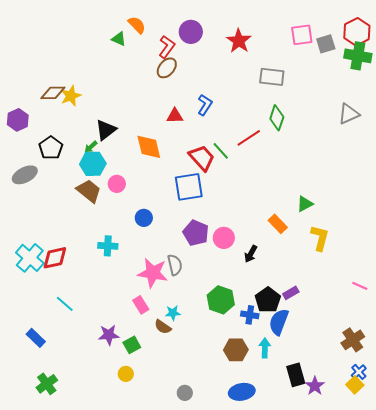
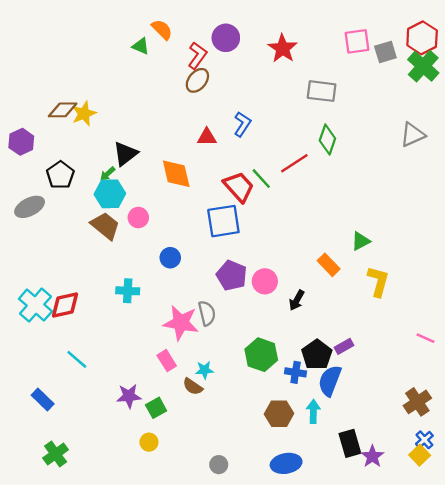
green cross: (358, 56) -> (423, 66), turned 32

